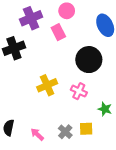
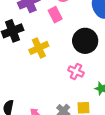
yellow cross: (47, 85) -> (39, 48), moved

